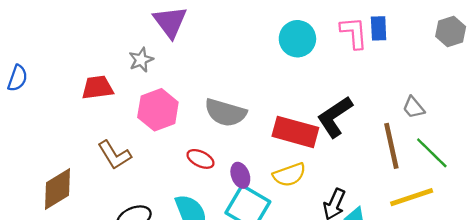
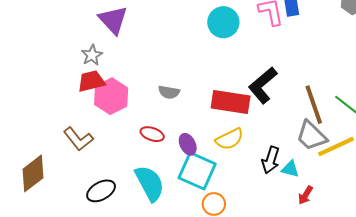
red trapezoid: (97, 88) -> (91, 81), moved
gray trapezoid: (413, 107) -> (311, 136), moved, size x1.6
gray semicircle: (225, 113) -> (169, 92), size x0.6

